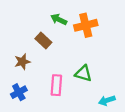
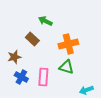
orange cross: (86, 25) -> (68, 44), moved
blue cross: (19, 92) -> (21, 77), moved, turned -32

